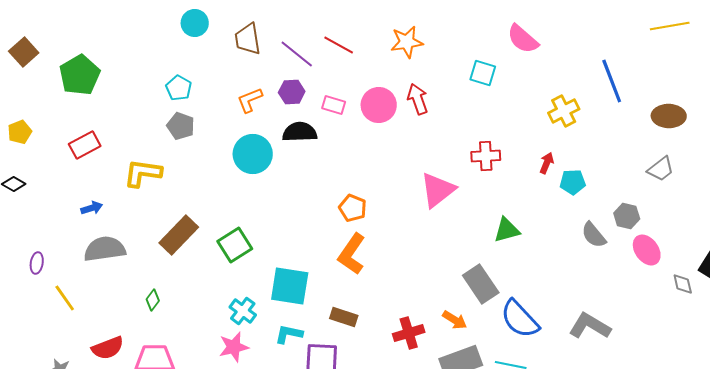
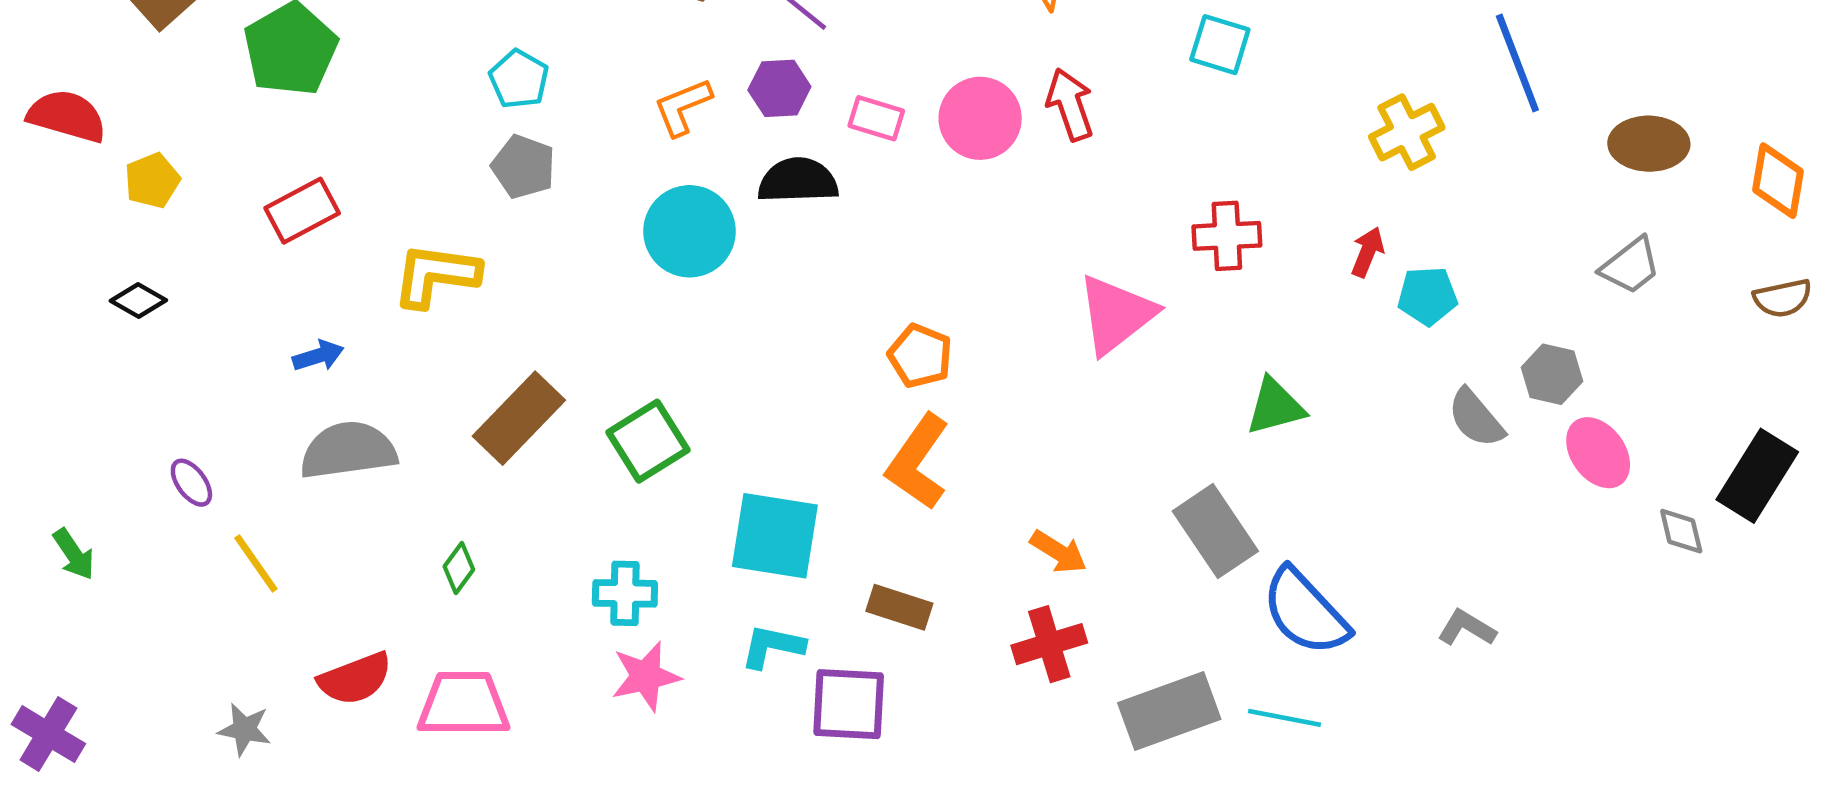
purple ellipse: (37, 263) -> (191, 483), turned -45
cyan cross: (243, 311) -> (625, 593), moved, turned -36
orange arrow: (455, 320) -> (1058, 552), moved
gray L-shape: (590, 326) -> (1467, 628), size x0.6

